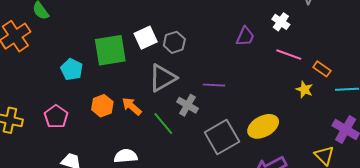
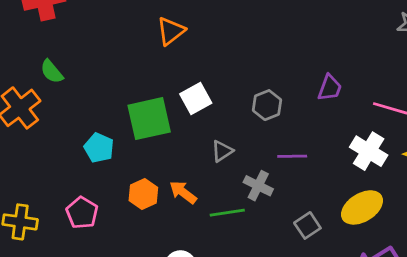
white cross: (281, 22) -> (369, 151), moved, size x1.5
gray hexagon: (174, 42) -> (267, 105), moved
gray triangle: (163, 78) -> (222, 151), size x0.6
green line: (163, 124) -> (227, 213), turned -55
gray square: (222, 137) -> (307, 225), size x0.6

